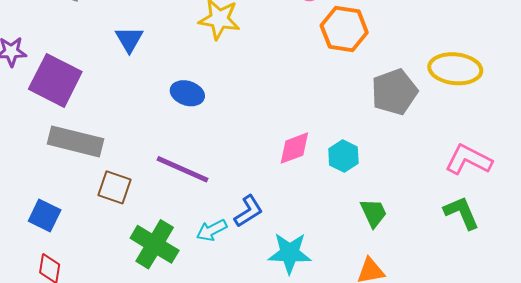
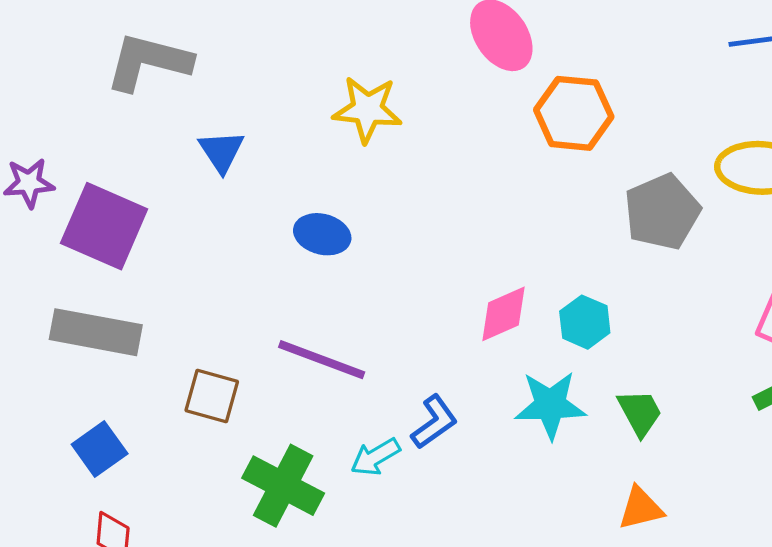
gray rectangle: (75, 141) -> (96, 332), moved
blue square: (45, 215) -> (100, 449), turned 32
cyan star: (290, 253) -> (550, 405), moved

